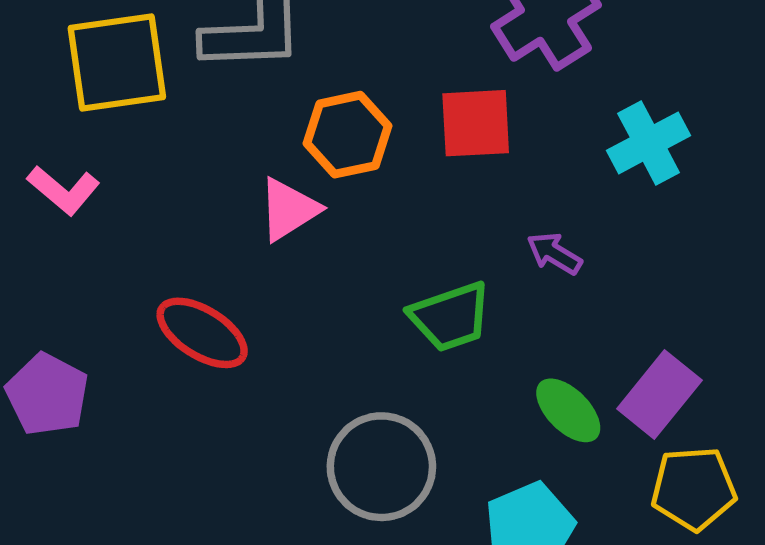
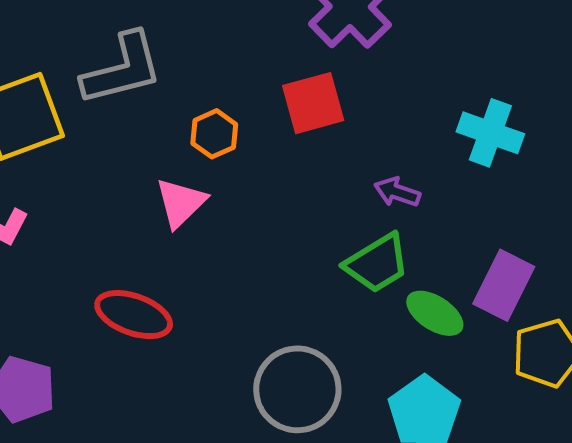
orange hexagon: (348, 135) -> (214, 134), size x0.7
cyan cross: (649, 143) -> (490, 133), moved, turned -30
green trapezoid: (450, 317) -> (377, 263), moved

